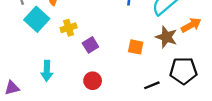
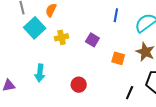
purple square: (90, 45) -> (92, 40), moved, turned -32
black line: (152, 85) -> (130, 93), turned -48

